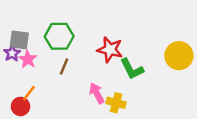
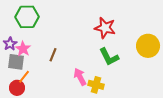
green hexagon: (59, 36) -> (27, 17), moved
gray square: (19, 40) -> (16, 62), moved
red star: (110, 50) -> (105, 28), moved

